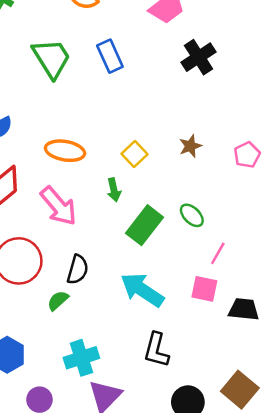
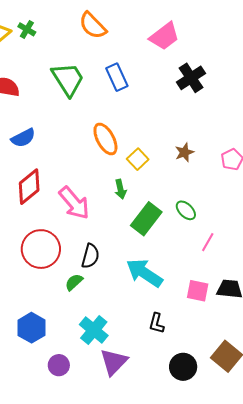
orange ellipse: (65, 151) -> (105, 139), moved, turned 52
pink square: (204, 289) -> (198, 291), moved
black L-shape: (156, 350) -> (156, 323), size x0.7
cyan cross: (81, 358) -> (94, 330), turned -32

